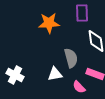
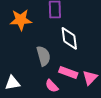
white triangle: (55, 74) -> (12, 83), moved

